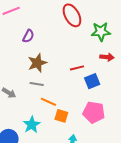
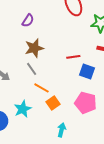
blue square: (92, 81) -> (87, 71), turned 35
gray line: (37, 84) -> (32, 69), turned 40
orange square: (61, 116) -> (53, 103), turned 32

